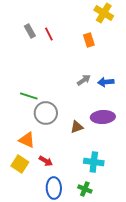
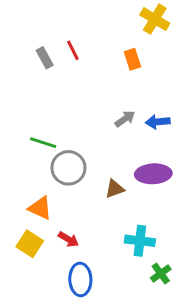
gray rectangle: (30, 31) -> (45, 58), moved
green cross: (85, 189) -> (161, 274), moved, turned 32

